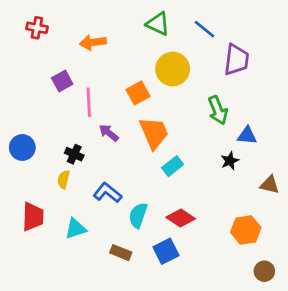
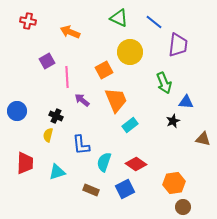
orange arrow: (93, 42) -> (70, 32), turned 30
blue L-shape: (107, 193) -> (81, 145), turned -135
orange hexagon: (246, 230) -> (174, 183), moved
brown circle: (264, 271) -> (183, 207), moved

